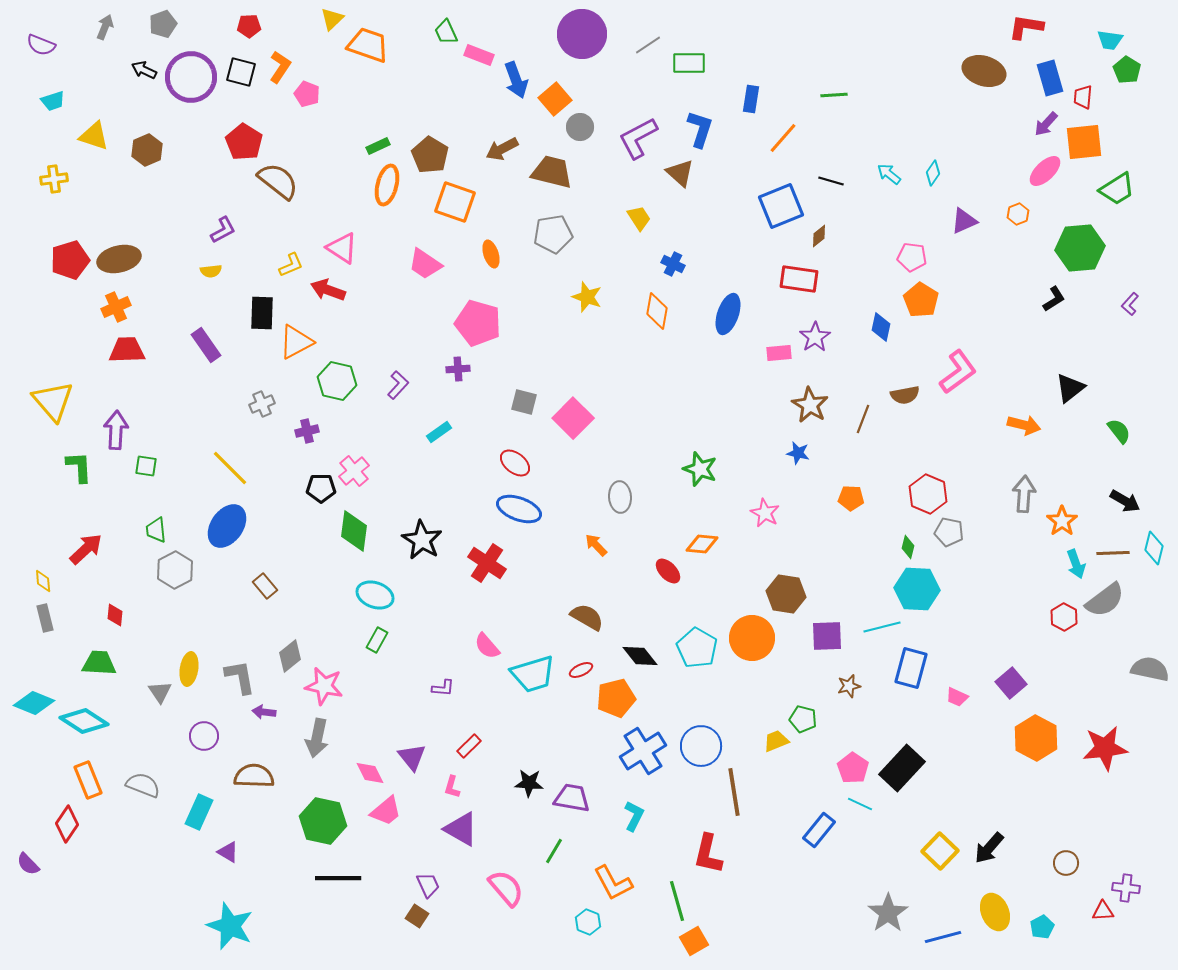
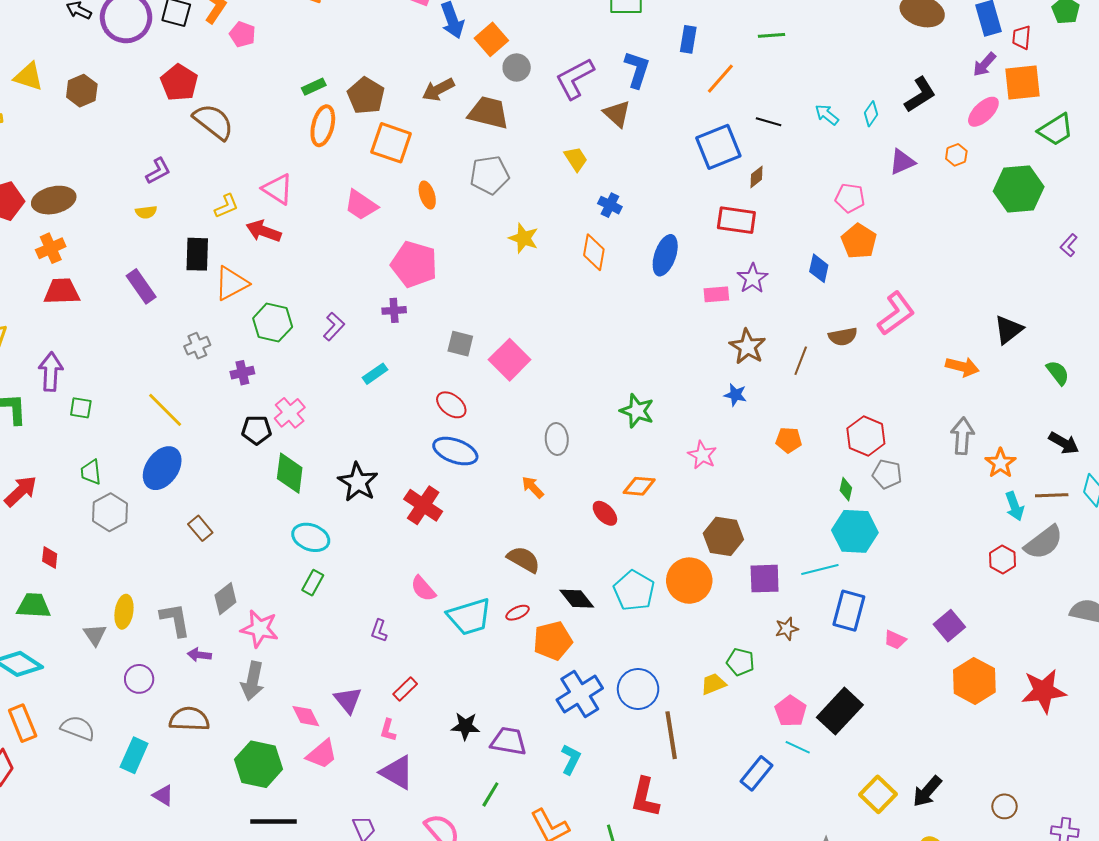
black L-shape: (1054, 299) -> (920, 95), moved, size x1.4
purple L-shape: (443, 688) -> (379, 631), turned 105

